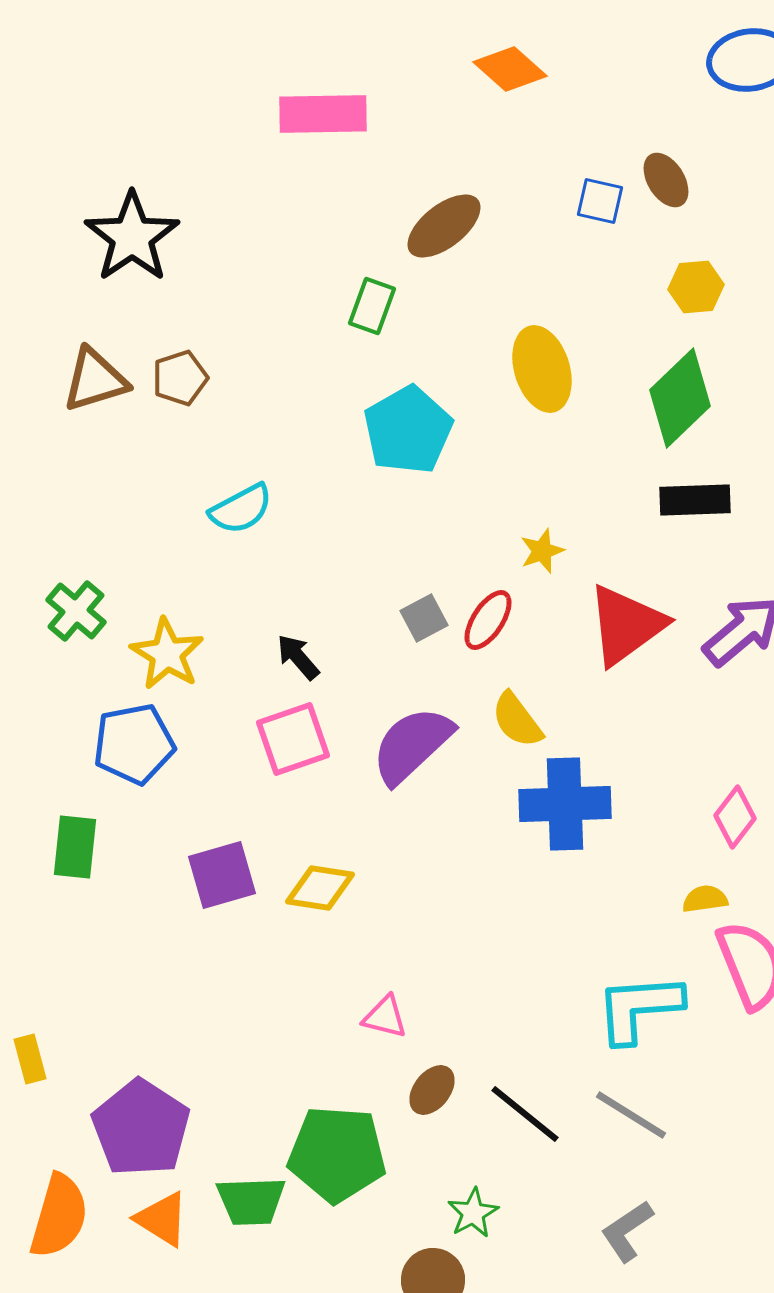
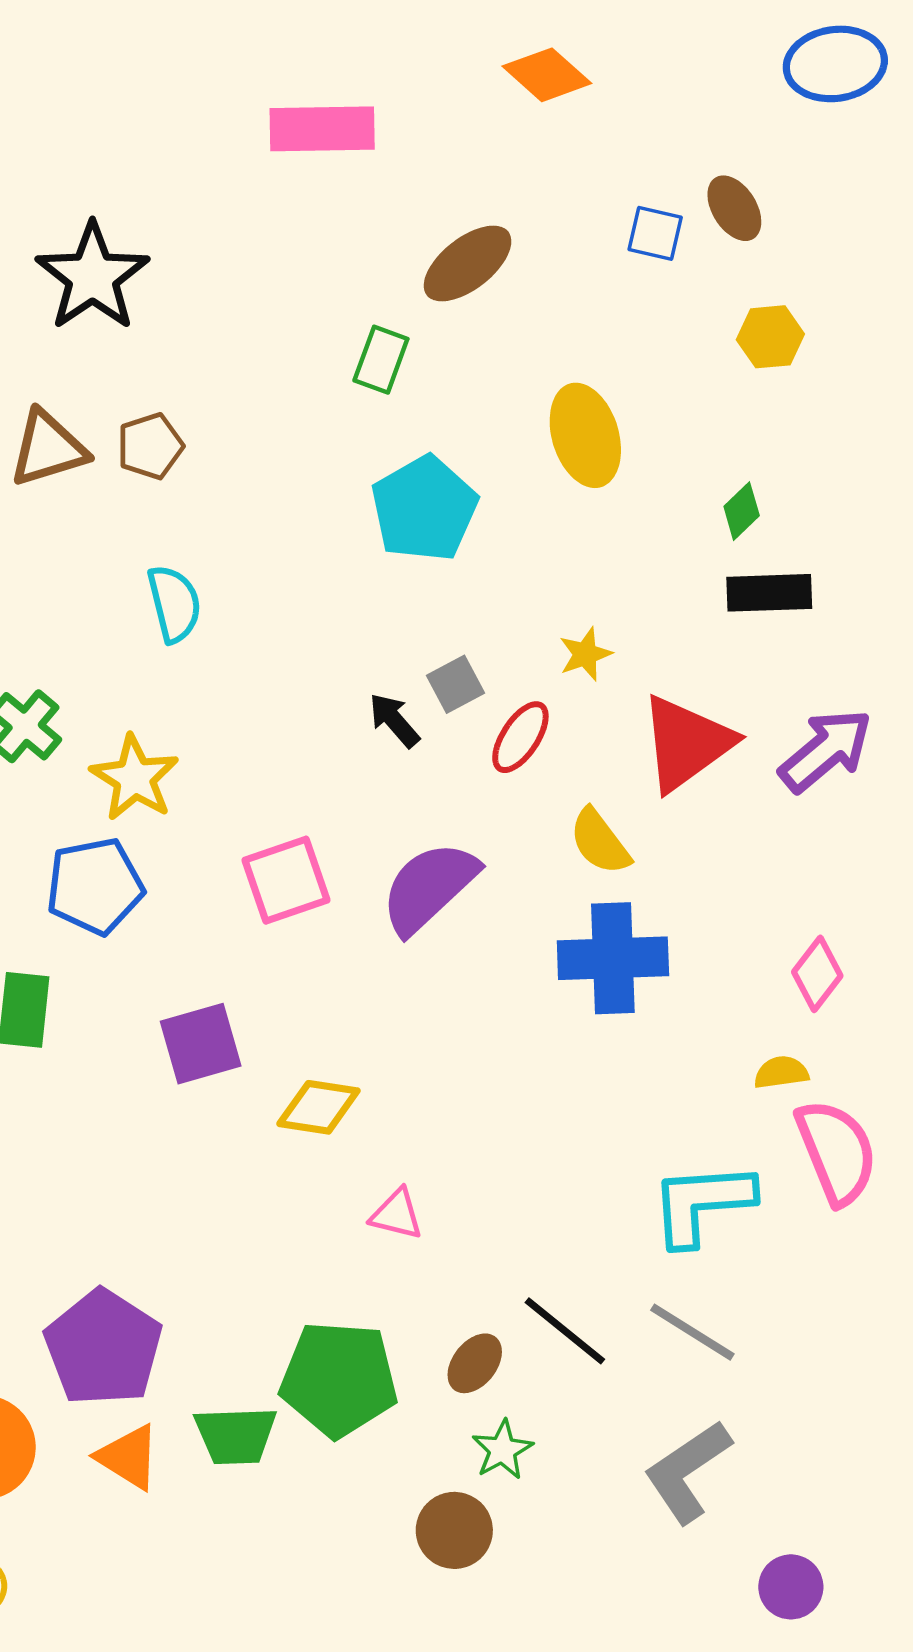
green diamond: (680, 398) -> (742, 511), moved, size x0.5
cyan semicircle: (241, 509) -> (174, 604), moved, turned -76
gray square: (424, 618) -> (456, 684), moved
black arrow: (298, 657) -> (394, 720), moved
yellow semicircle: (517, 720) -> (600, 842), moved
yellow diamond: (320, 888) -> (318, 1107), moved
brown ellipse: (432, 1090) -> (475, 1363), moved
gray L-shape: (627, 1231) -> (687, 1472), size x1.4

